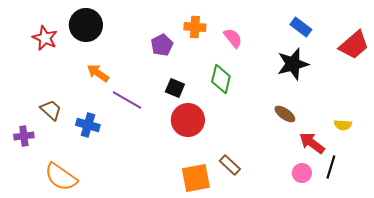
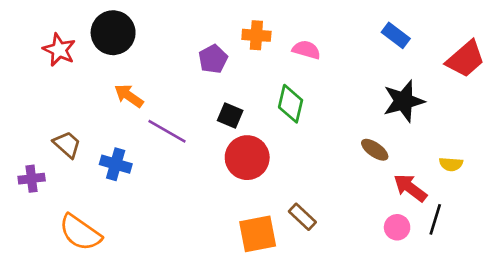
pink semicircle: (233, 38) -> (306, 50), turned -35
black star: (293, 64) -> (404, 101), moved

